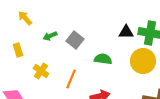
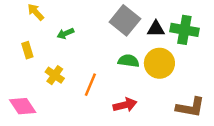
gray square: (75, 40) -> (125, 20), moved, size x1.4
yellow circle: (143, 61) -> (159, 63), moved

